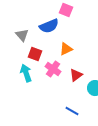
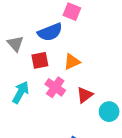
red square: (35, 54) -> (40, 60), moved, turned -32
cyan arrow: (26, 73) -> (21, 92), turned 48

